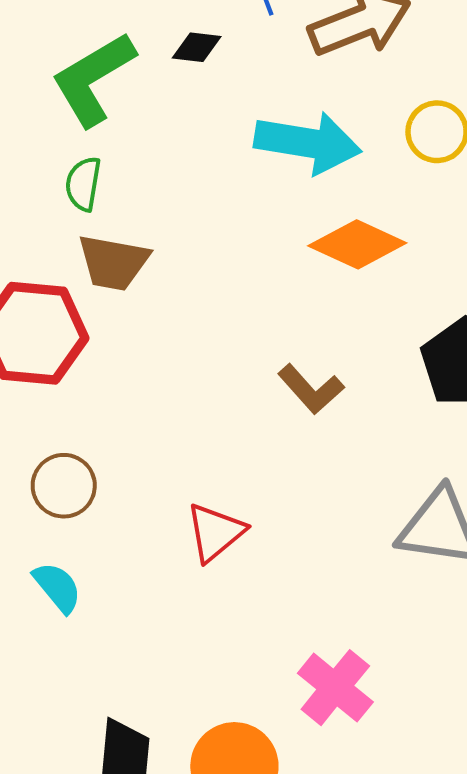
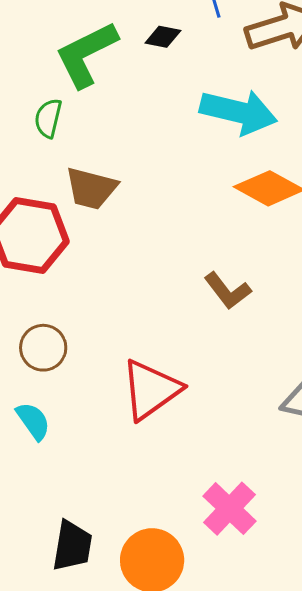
green semicircle: (83, 184) -> (48, 118), moved
red triangle: (215, 532) -> (151, 390), size x1.4

